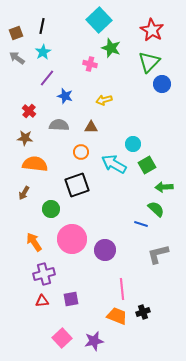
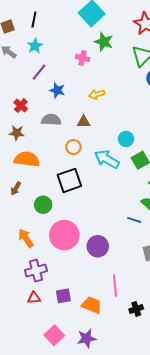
orange trapezoid: (117, 316) -> (92, 305), moved

